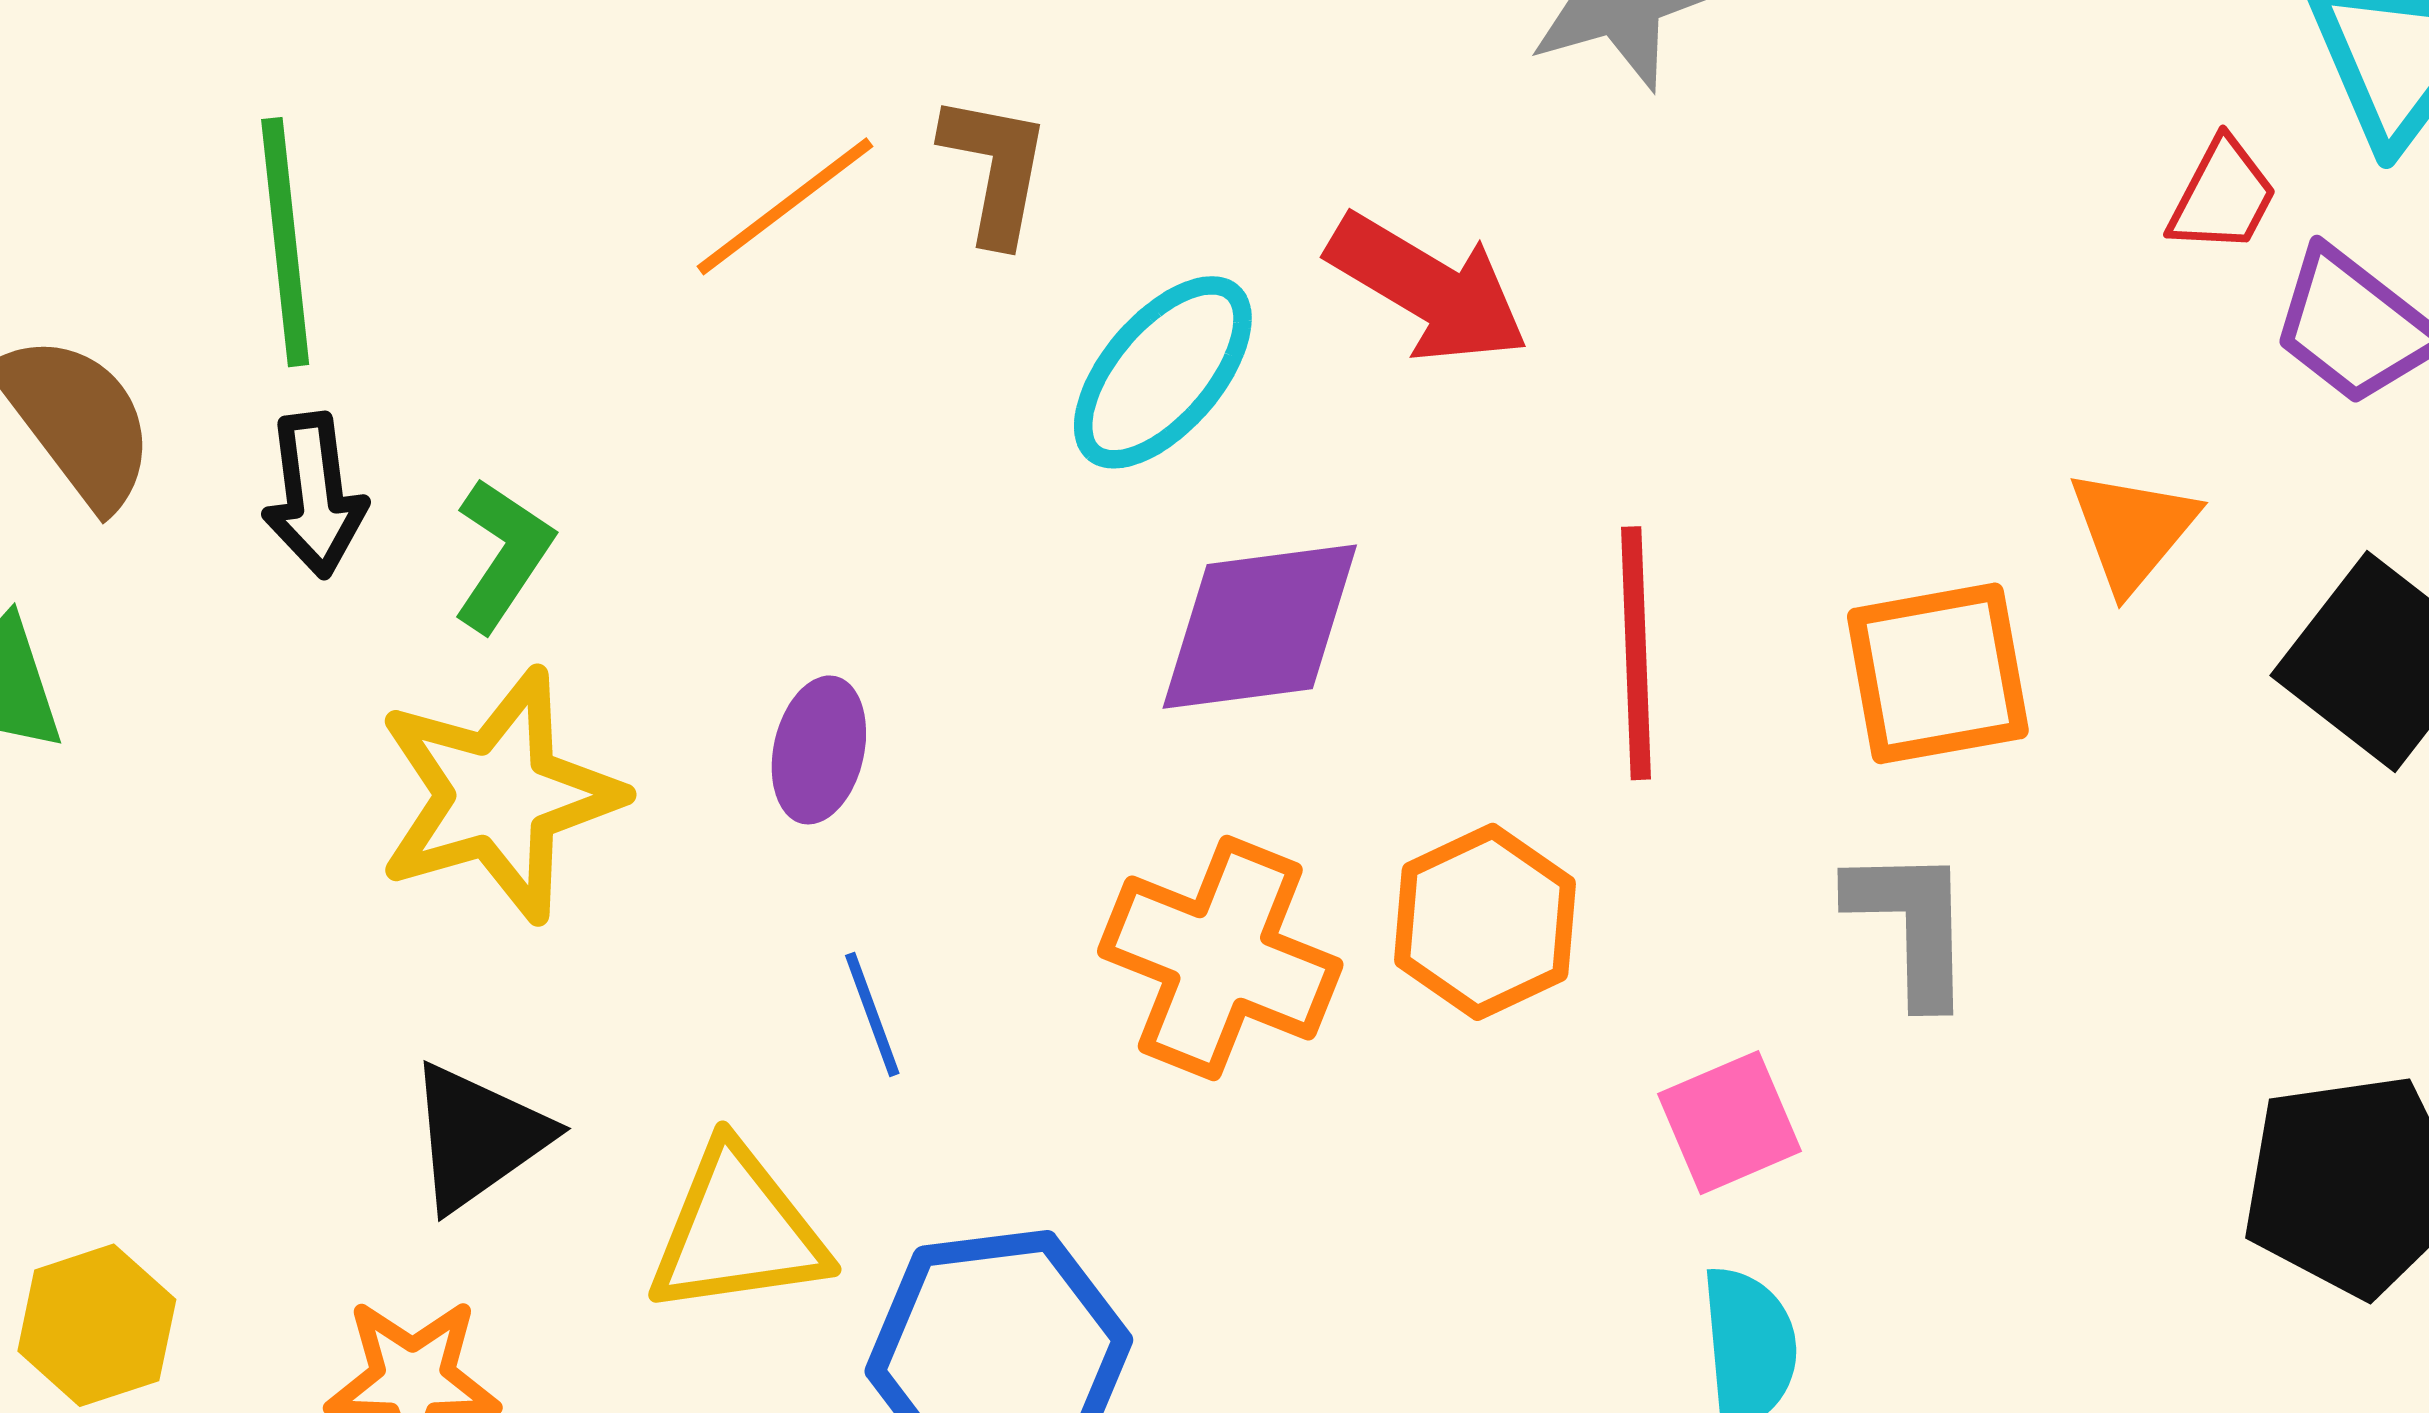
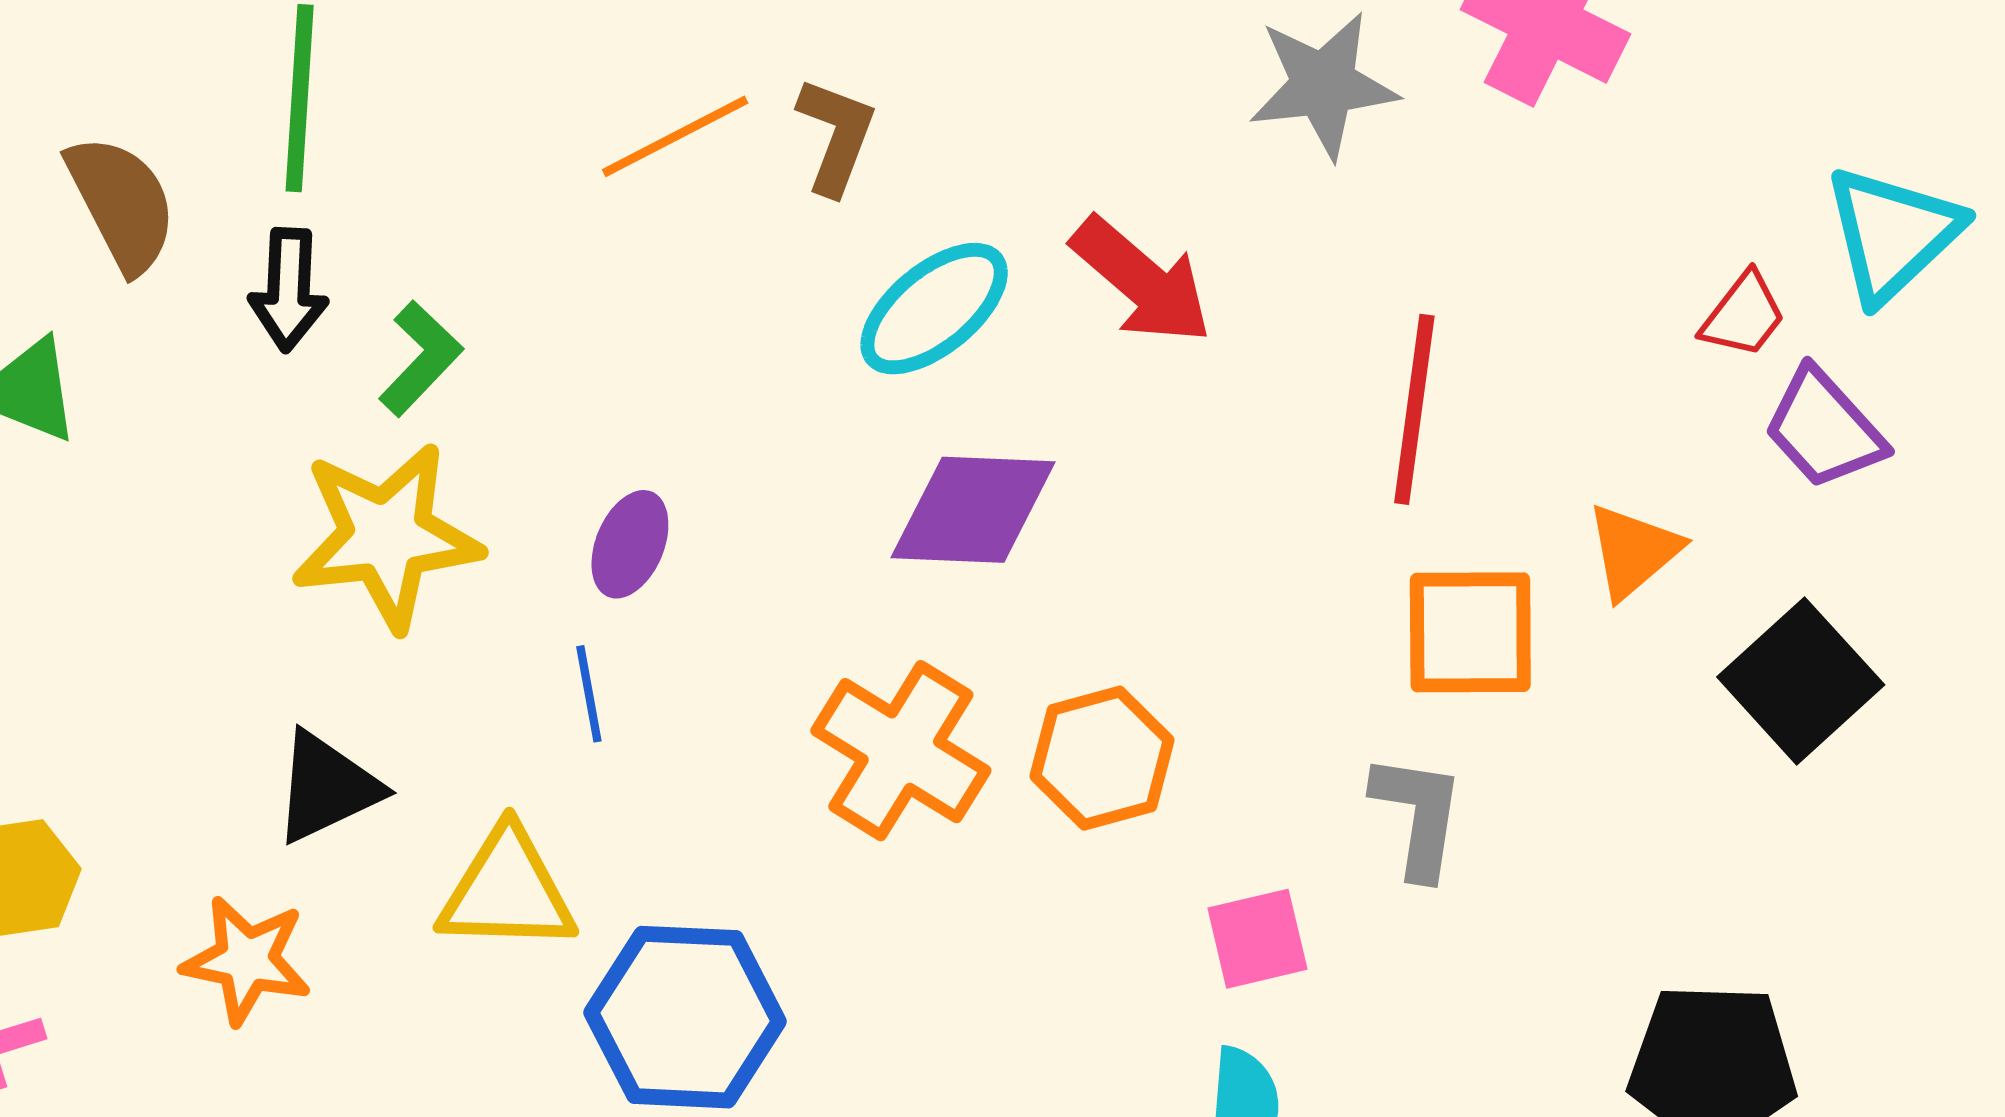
red line: (1636, 653) -> (1414, 409), moved
blue line: (872, 1014) -> (589, 694), moved

